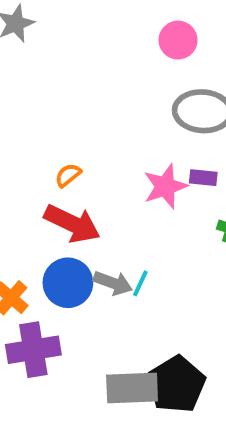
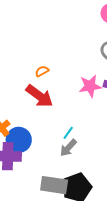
blue circle: (68, 283) -> (19, 140), moved
gray arrow: (113, 283) -> (68, 148), moved, turned 102

